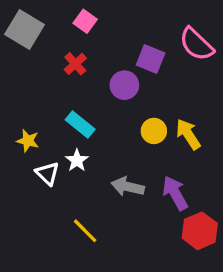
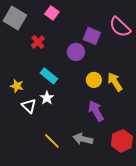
red cross: (75, 64) -> (38, 42), moved
gray arrow: (128, 187) -> (83, 139), moved
purple arrow: (175, 193) -> (96, 111), moved

